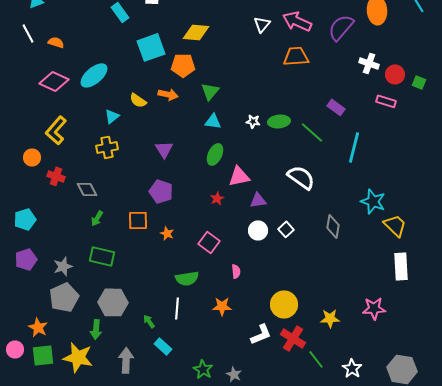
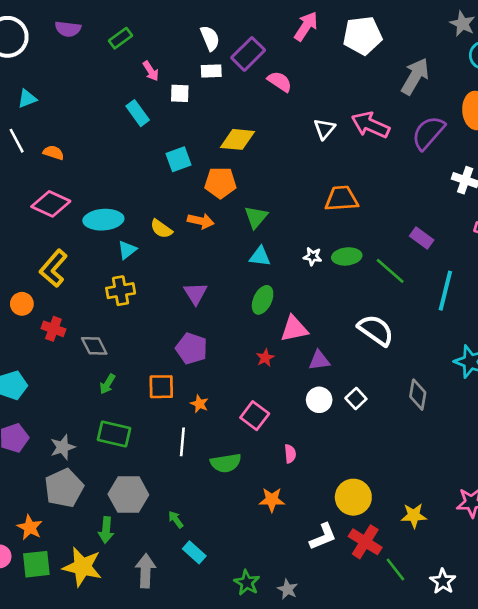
cyan square: (151, 47) -> (178, 159), size x0.7
orange trapezoid: (296, 56) -> (341, 199), moved
cyan ellipse: (94, 75) -> (103, 220), moved, turned 36
white line: (177, 308) -> (182, 442), moved

